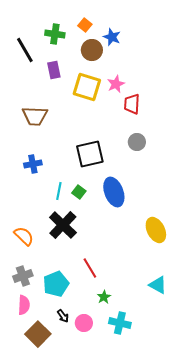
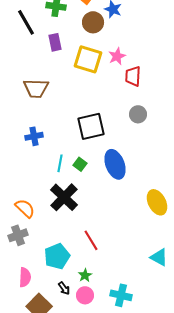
gray cross: (23, 276) -> (18, 235), moved
green star: (104, 297) -> (85, 275), moved

